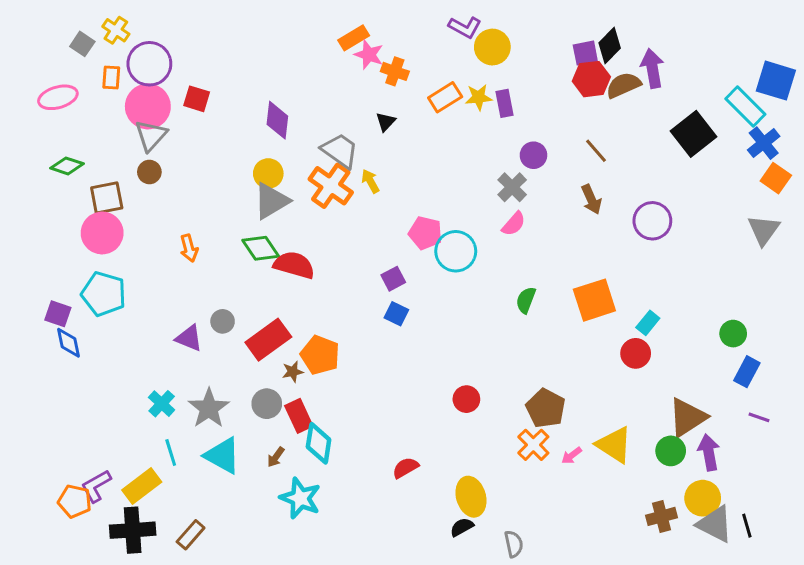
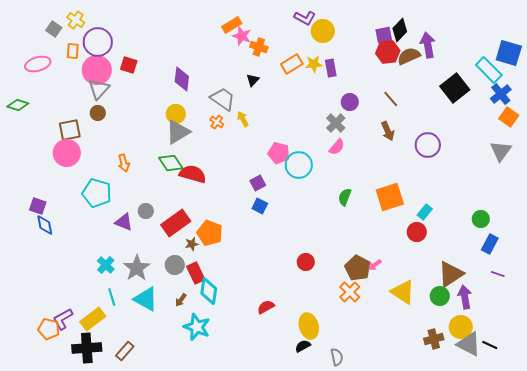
green diamond: (67, 166) -> (18, 105), moved
orange cross: (331, 186) -> (217, 122), size x0.5
cyan pentagon: (104, 294) -> (97, 193), moved
pink arrow: (572, 455) -> (375, 265), moved
black line: (747, 526) -> (490, 345), turned -49

